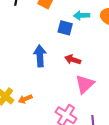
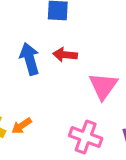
red arrow: (73, 60) -> (65, 55), moved

